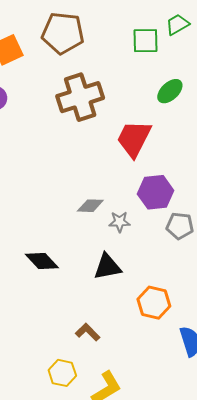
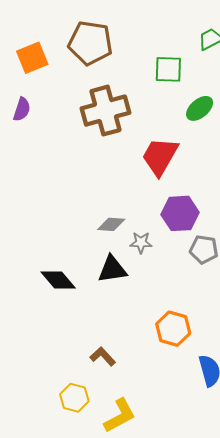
green square: (146, 41) -> (168, 69), moved
black triangle: (107, 267) -> (112, 269), moved

